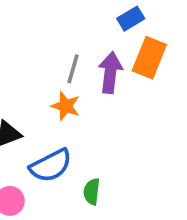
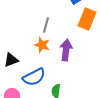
purple arrow: (110, 73) -> (66, 50), moved

